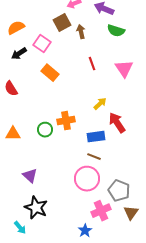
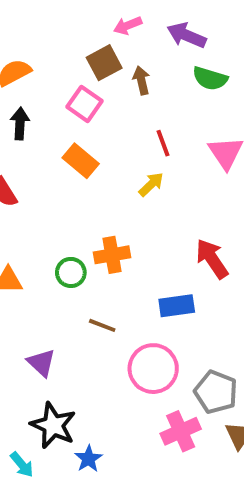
pink square: (42, 44) -> (85, 104), moved
black arrow: (19, 54) -> (20, 124), turned 126
yellow arrow: (100, 104) -> (151, 184), moved
blue rectangle: (96, 137) -> (177, 306), moved
brown line: (94, 157) -> (102, 325), moved
blue star: (85, 231) -> (88, 459), moved

